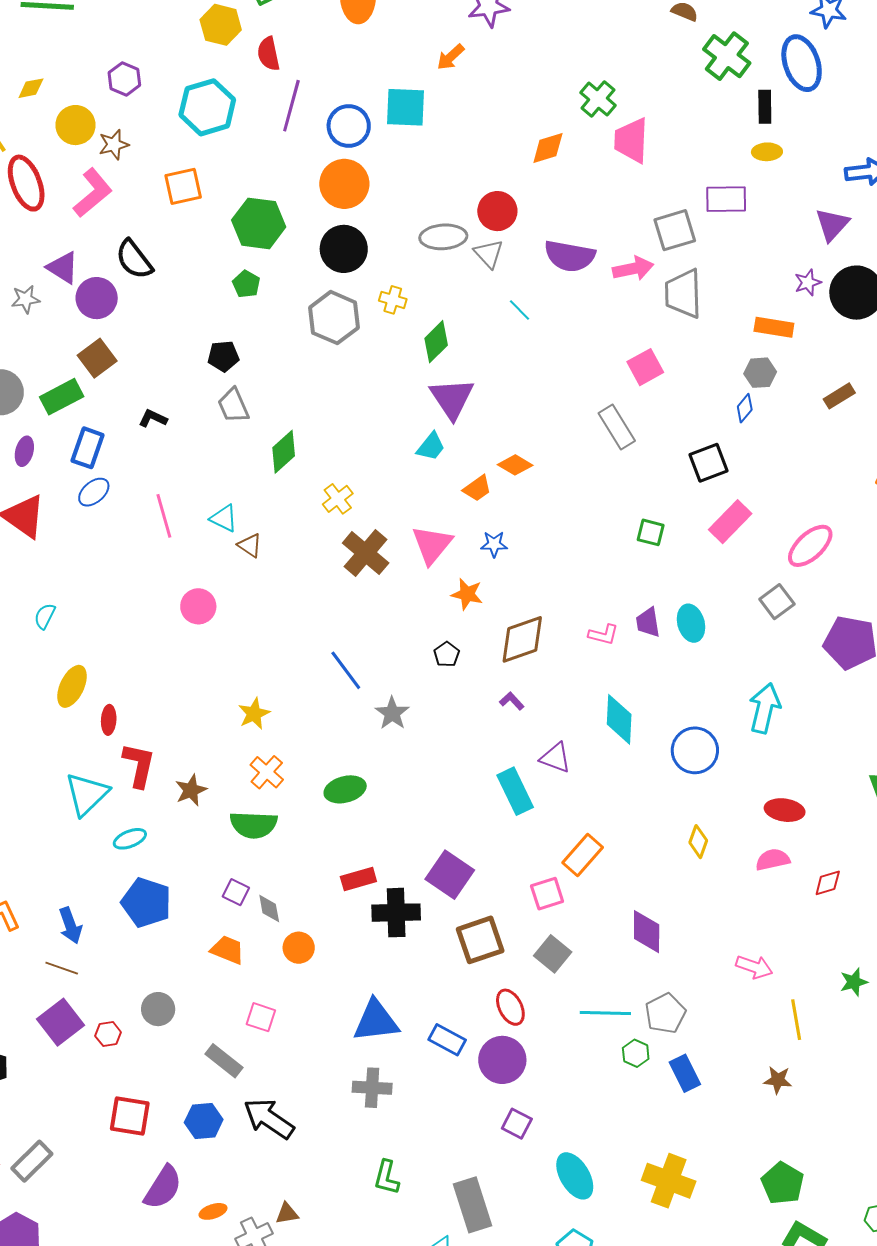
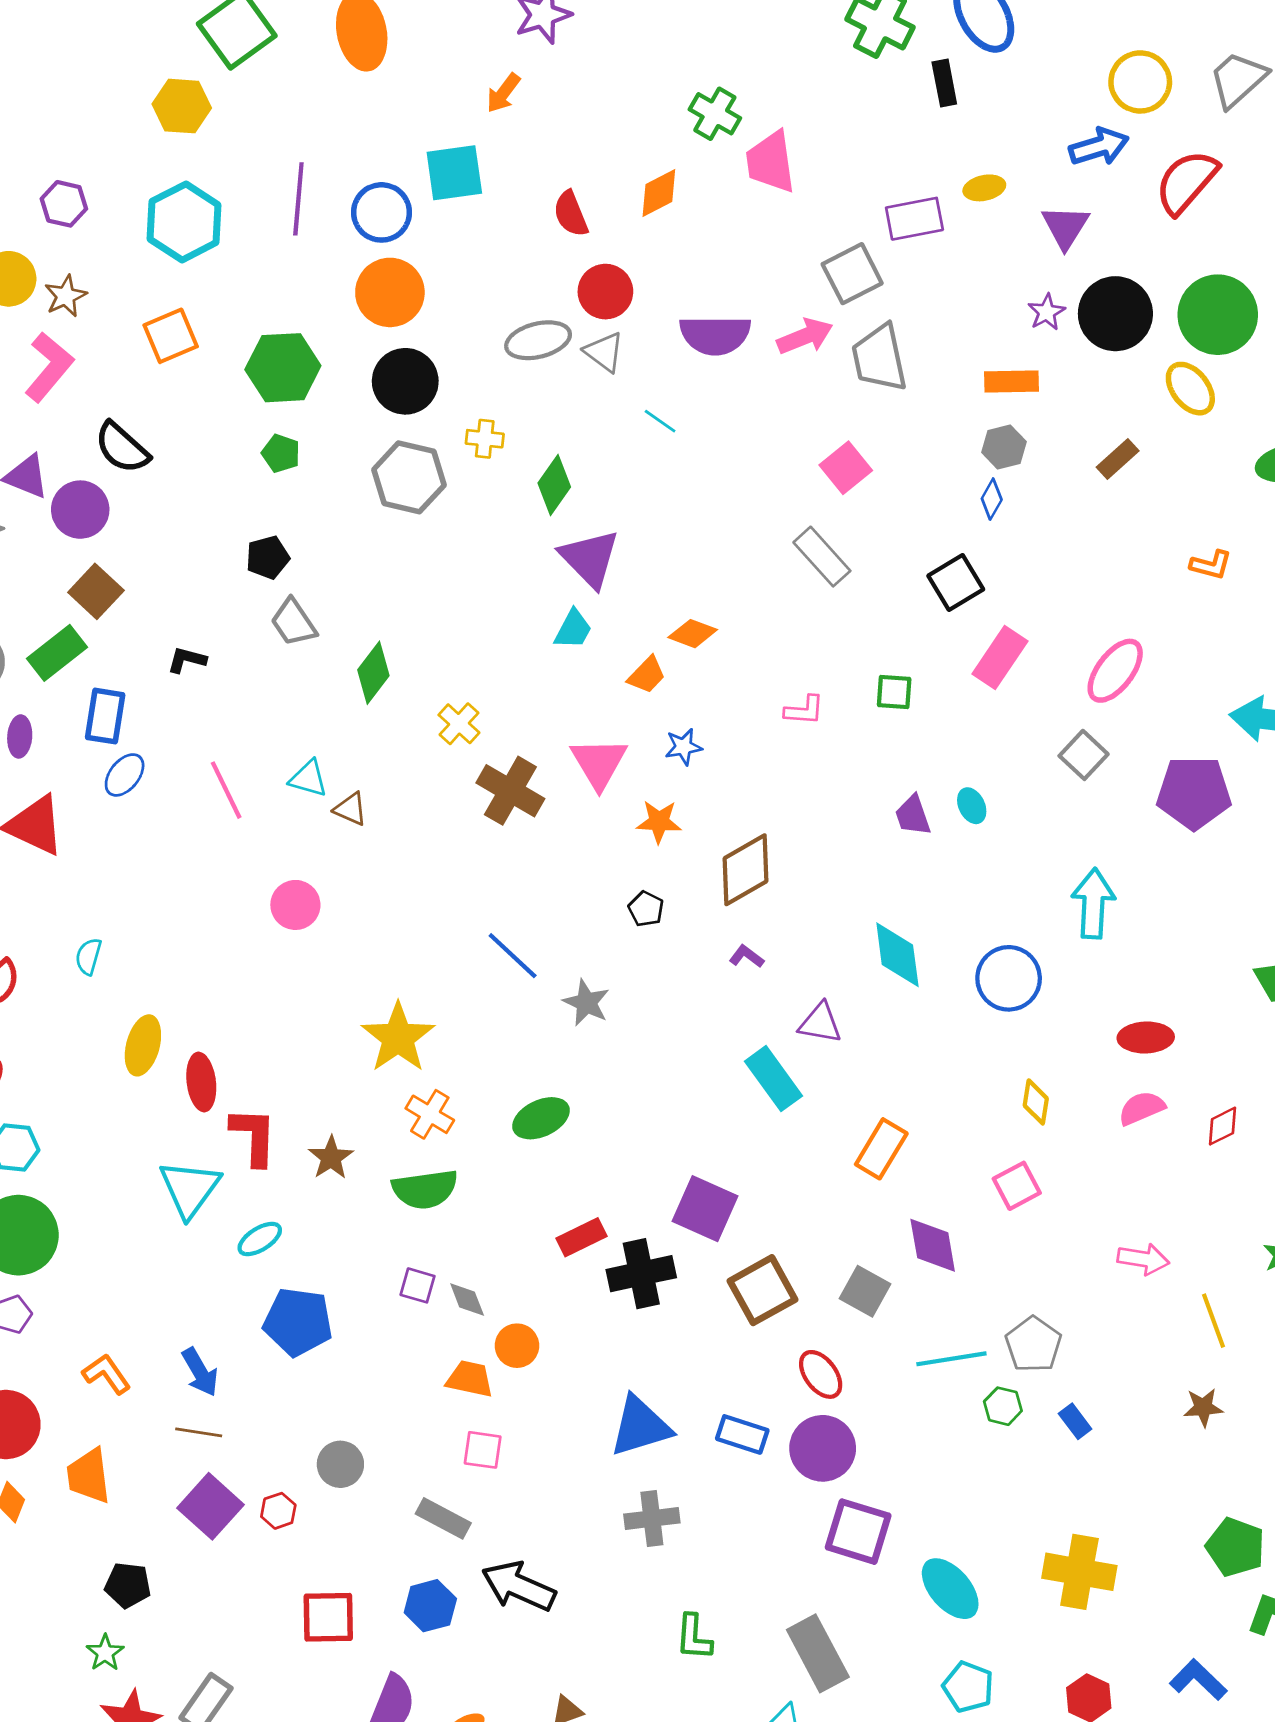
red semicircle: (269, 54) -> (571, 214), moved
yellow ellipse: (767, 152) -> (984, 188), moved
cyan ellipse: (691, 623) -> (972, 806), size x0.7
pink L-shape: (603, 635) -> (804, 710), moved
yellow star: (254, 714) -> (398, 1038), size x1.6
red ellipse: (109, 720) -> (201, 1082), size x1.4
pink square: (547, 894) -> (1017, 1186), moved
purple diamond: (647, 932) -> (933, 1245), moved
orange trapezoid: (228, 950) -> (470, 1379), moved
blue rectangle: (685, 1073) -> (1075, 1421), size x0.7
purple square: (517, 1124) -> (858, 1532), size x1.6

